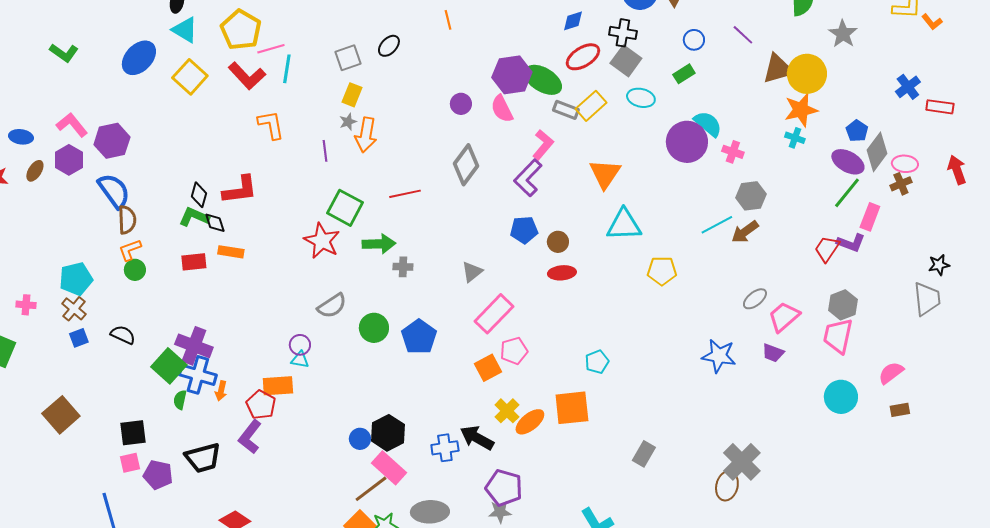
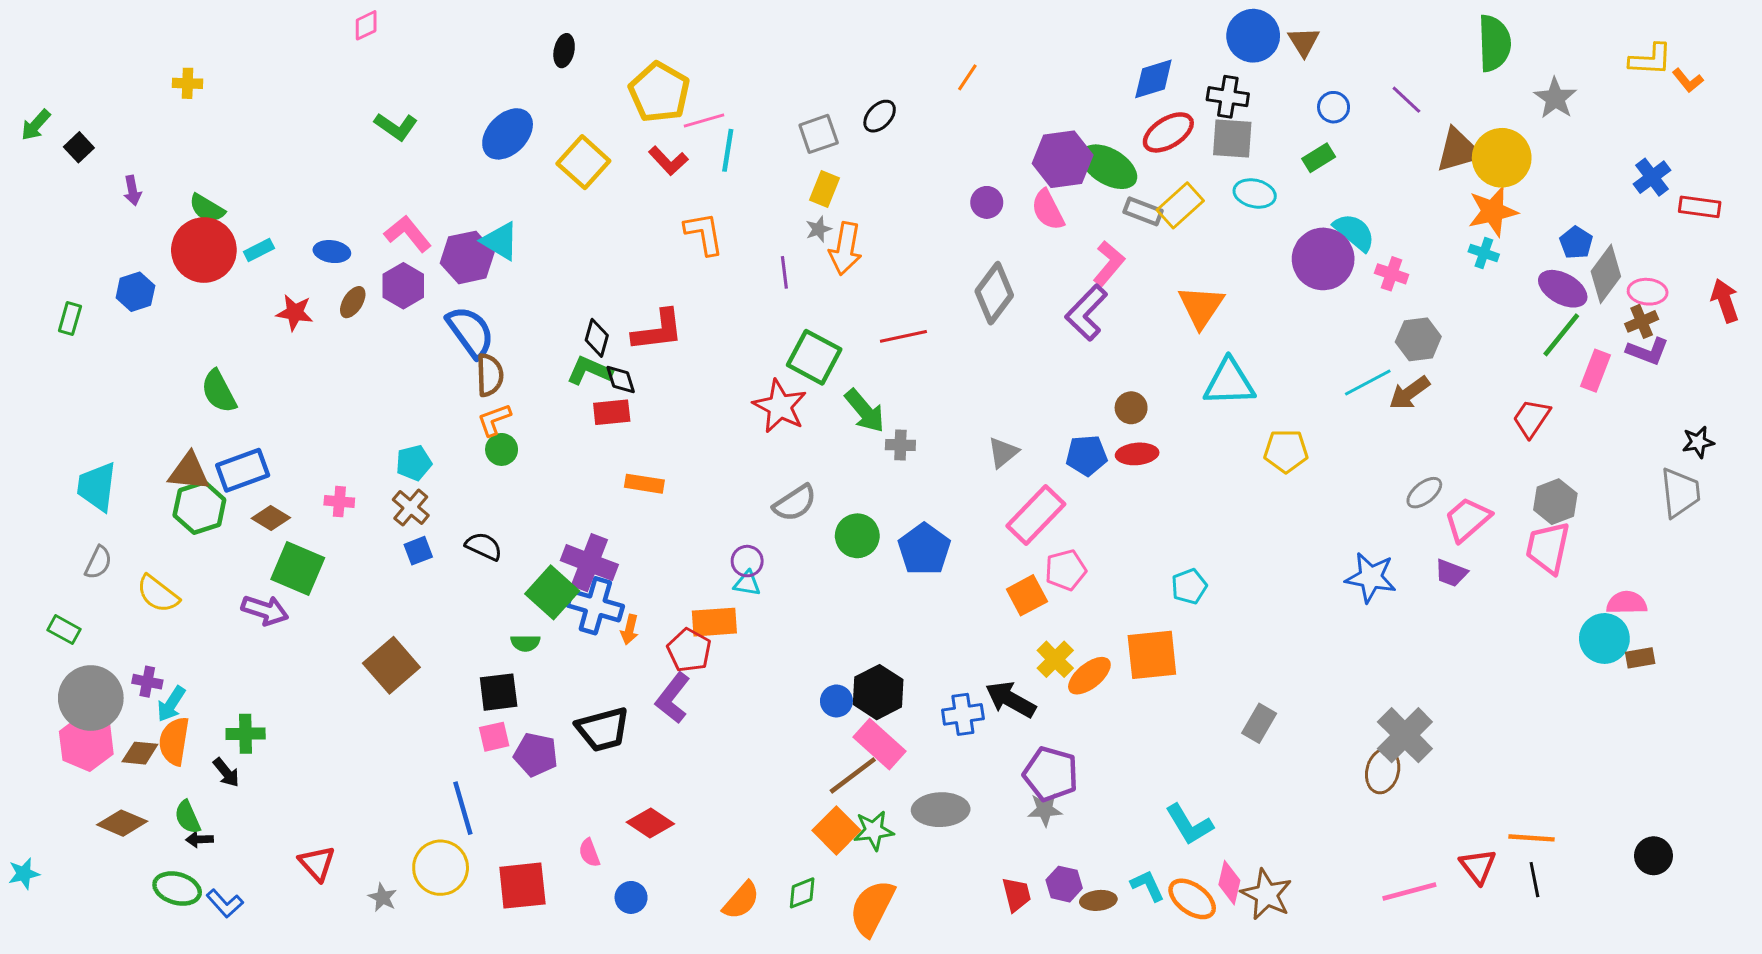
orange line: (448, 20) -> (967, 77), turned 48
blue diamond: (573, 21) -> (1153, 79), size x1.4
cyan triangle: (185, 30) -> (500, 241), moved
gray square: (626, 61) -> (1232, 138), turned -32
red L-shape: (247, 76) -> (668, 161), size x0.7
blue pentagon: (524, 230) -> (1086, 455), moved
purple L-shape: (851, 243) -> (1648, 351), moved
green arrow: (379, 244) -> (865, 411), turned 52
orange rectangle: (231, 252) -> (644, 484), moved
red rectangle: (194, 262) -> (612, 412), moved
cyan pentagon: (76, 279) -> (414, 463), size x0.7
pink semicircle: (891, 373) -> (1627, 603), turned 36
cyan circle: (841, 397) -> (1604, 638), moved
green semicircle: (180, 400) -> (525, 643), moved, turned -102

